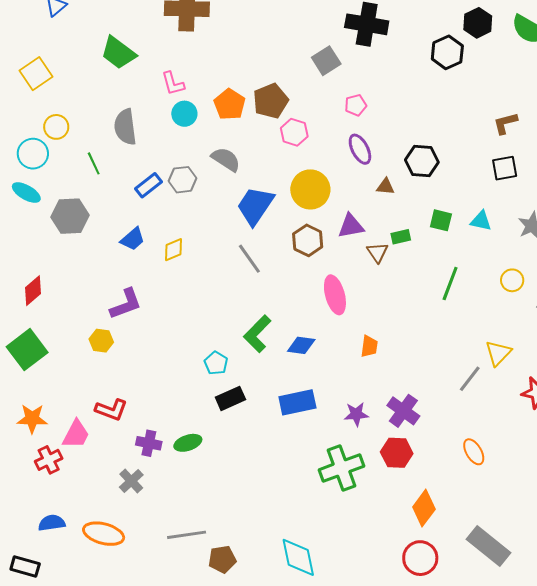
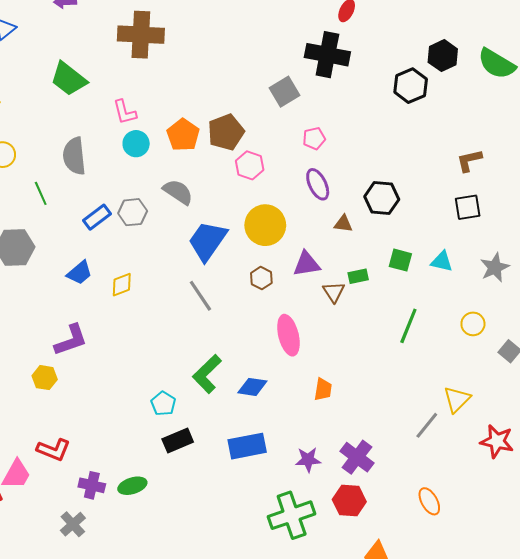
brown hexagon: (308, 240) -> (261, 278), size x0.7

